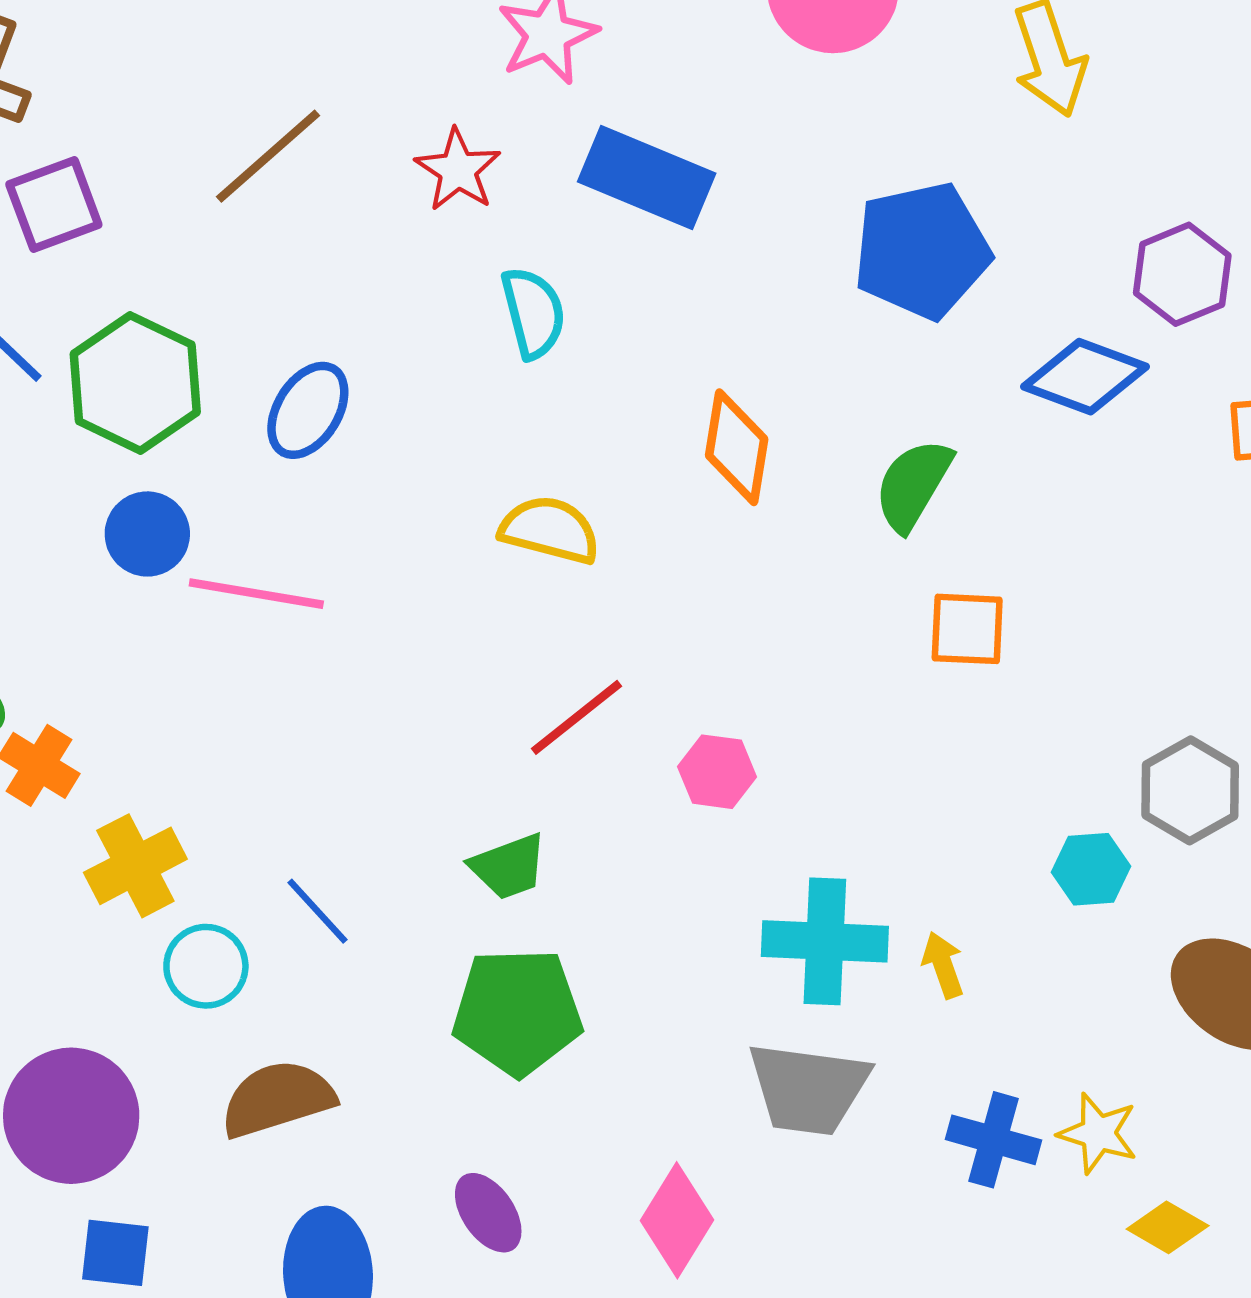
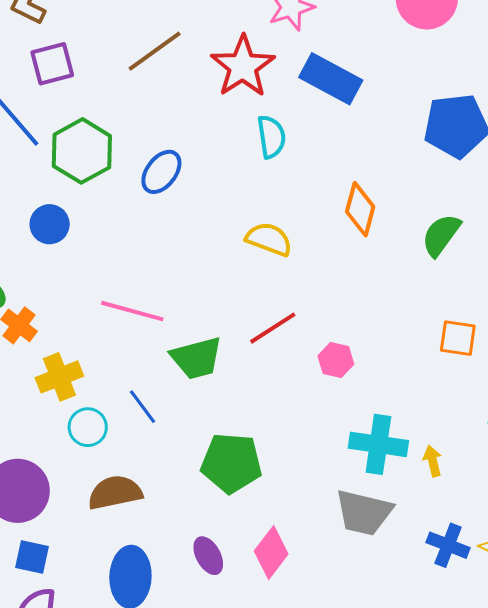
red star: (458, 170) -> (243, 66), size x1.6
blue circle: (147, 534) -> (50, 224), moved
pink line: (256, 594) -> (132, 311), moved
orange square: (967, 629) -> (458, 338), moved
green trapezoid: (508, 867) -> (196, 358), moved, size x1.4
pink diamond: (677, 1220) -> (271, 553), moved

